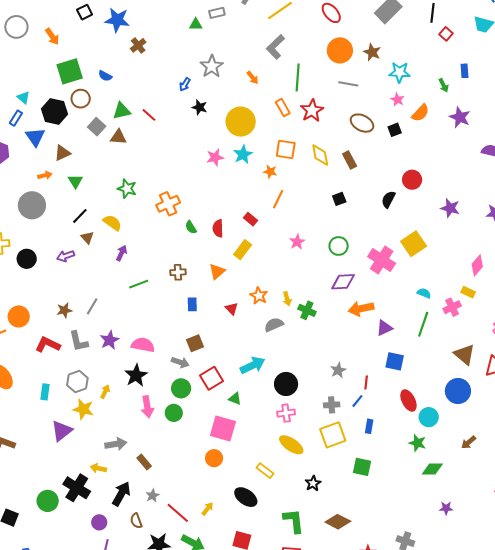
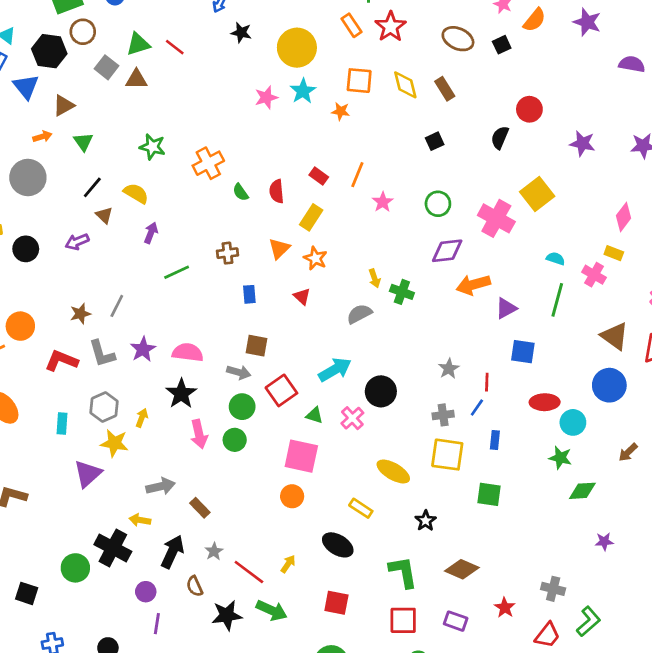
orange line: (278, 199) -> (357, 175), moved
orange star: (259, 296) -> (315, 258), moved
pink cross: (452, 307) -> (594, 275), turned -30
brown square: (195, 343) -> (256, 346), turned 36
red ellipse: (408, 400) -> (545, 402), turned -60
pink cross: (286, 413) -> (352, 418), moved, turned -30
yellow square: (333, 435) -> (447, 455), turned 32

